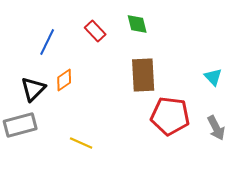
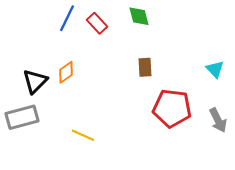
blue line: (47, 42) -> (67, 18), moved
brown rectangle: (143, 75) -> (145, 67), size x0.6

